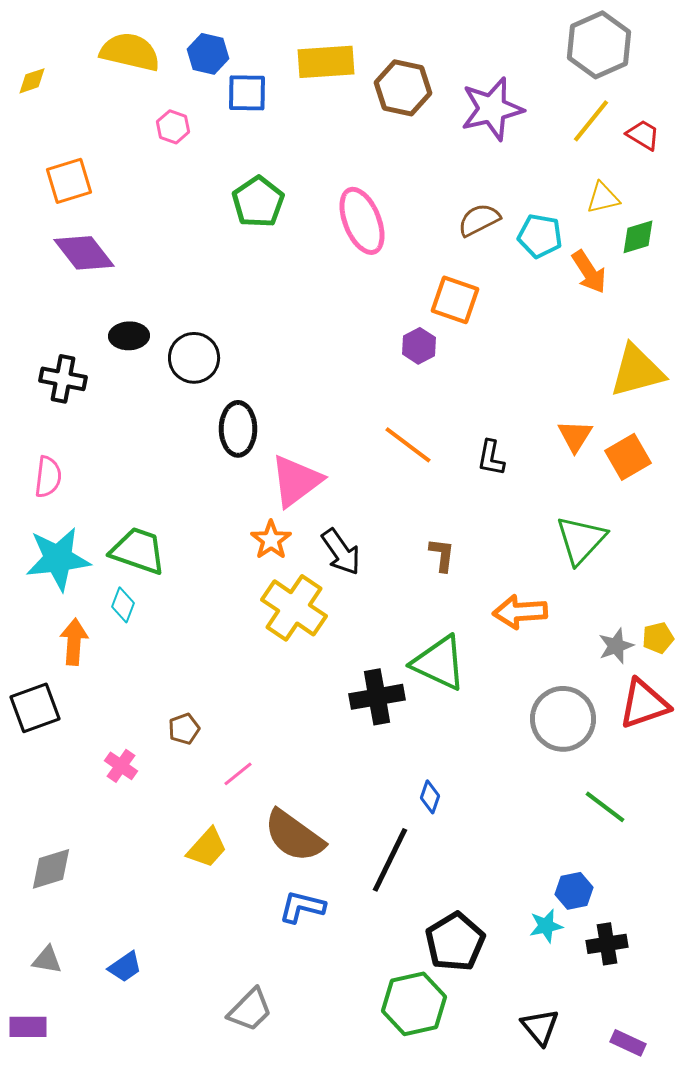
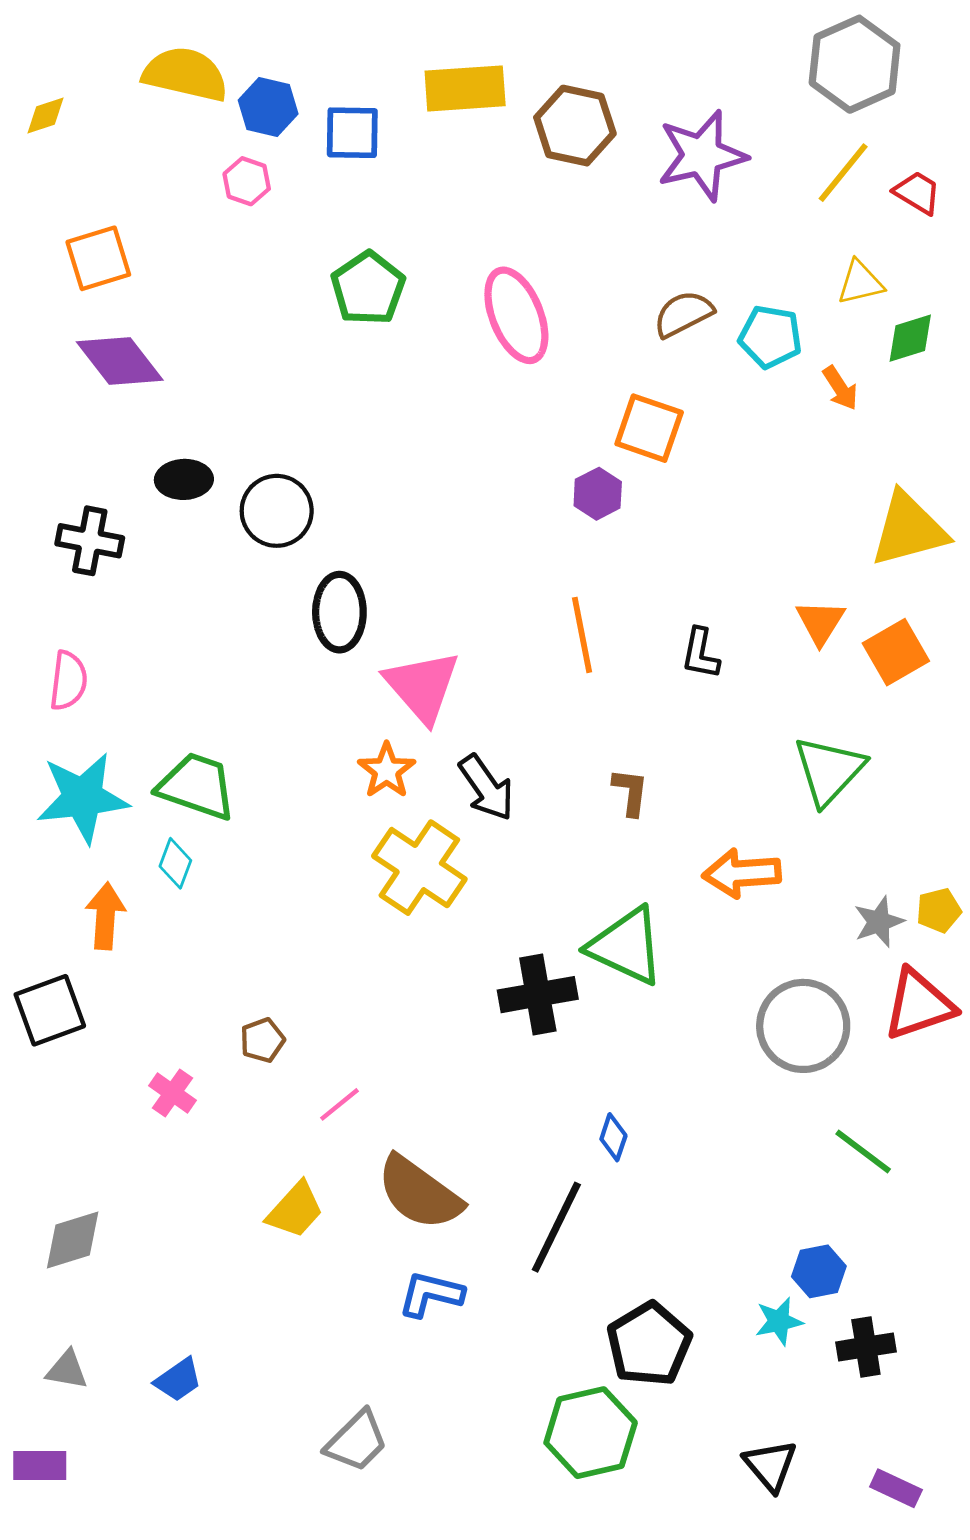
blue hexagon: (208, 54) -> (268, 107), moved
orange arrow: (589, 272) -> (840, 388), size x0.7
orange line: (408, 445) -> (582, 635), turned 42
pink triangle: (296, 481) -> (422, 686), turned -34

